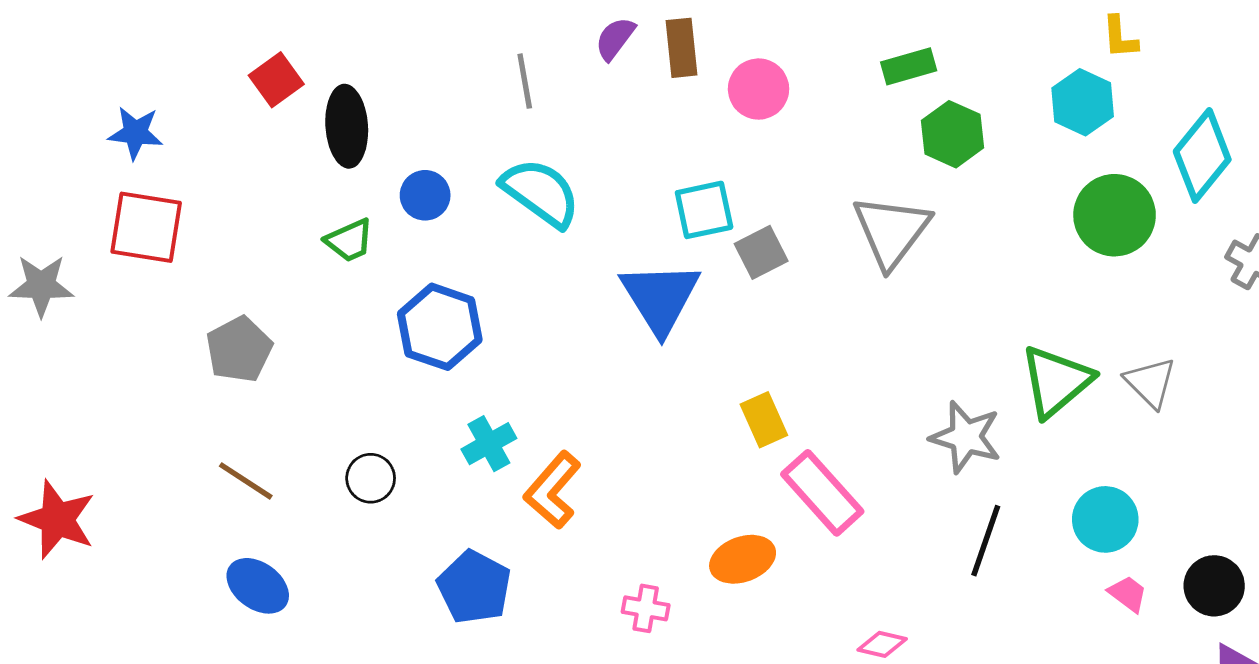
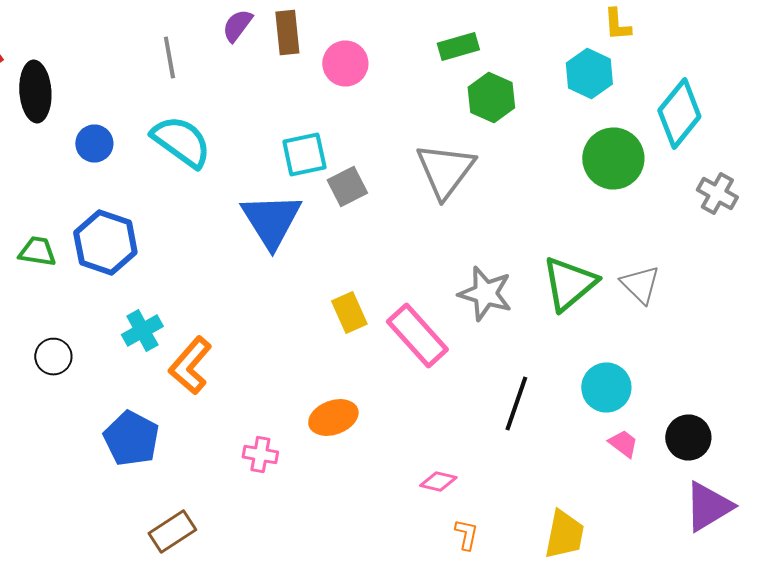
green trapezoid: (349, 240) -> (37, 252), moved, turned -147
gray star: (966, 437) -> (485, 294), moved
pink rectangle: (822, 493) -> (417, 336), moved

